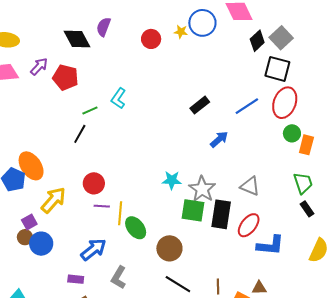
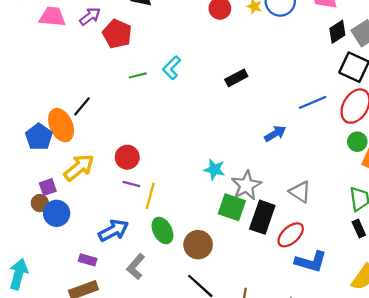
black rectangle: (200, 105) -> (236, 78), moved
black line: (80, 134) -> (82, 106), moved
green ellipse: (136, 228) -> (162, 231), moved

